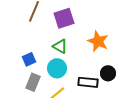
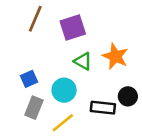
green triangle: (60, 46) -> (83, 61), moved

